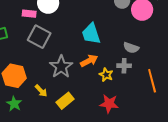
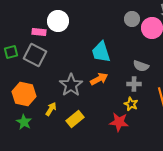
gray square: (39, 37) -> (35, 55), moved
yellow star: (106, 75) -> (131, 104), moved
yellow arrow: (41, 91) -> (51, 109), turned -104

